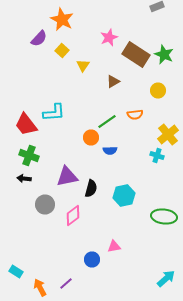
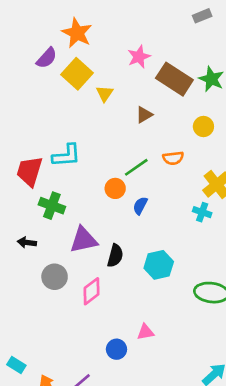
yellow square: (62, 50) -> (77, 74), size x1.6
red trapezoid: (26, 124) -> (30, 171), turned 55
blue semicircle: (110, 150) -> (140, 206), turned 120
green cross: (29, 156) -> (52, 206), moved

